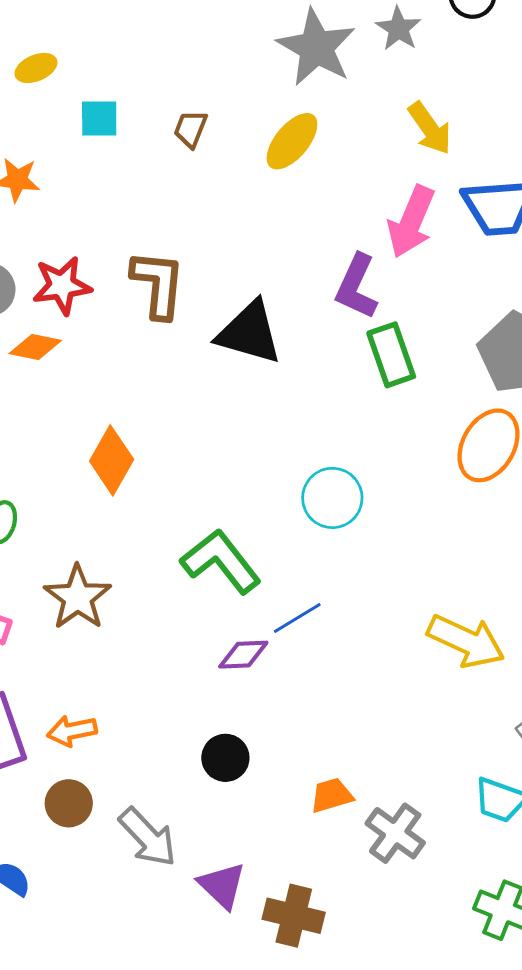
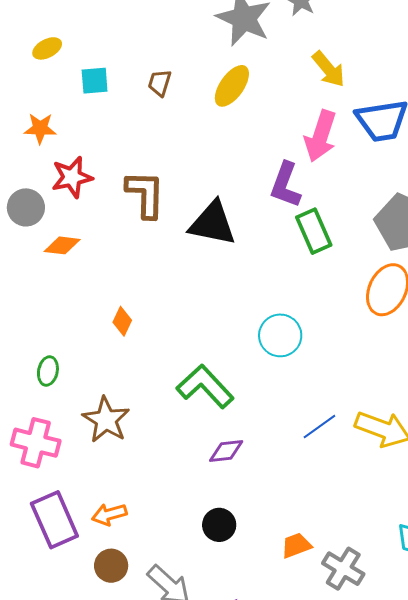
red star: (62, 286) -> (72, 177), moved
orange diamond: (112, 460) -> (122, 321), size x0.6
blue line: (297, 618) -> (319, 427), moved

